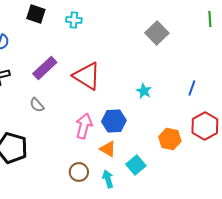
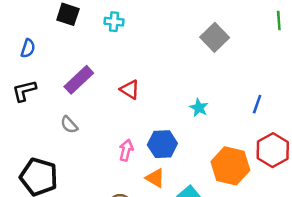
red triangle: (87, 76) -> (130, 90), size x0.6
pink arrow: (84, 126) -> (126, 150), size x0.7
orange hexagon: (170, 139) -> (230, 166), size x1.4

